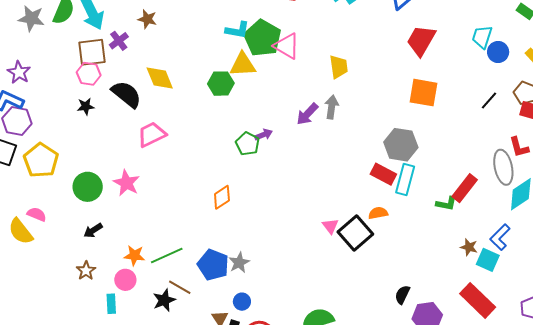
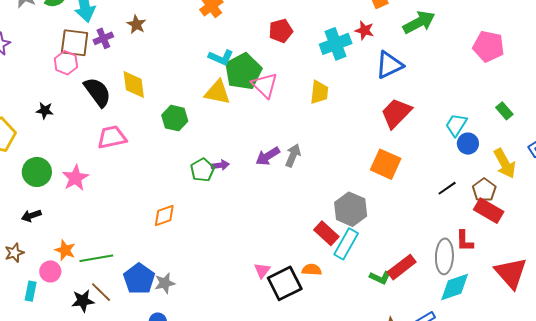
yellow trapezoid: (339, 67) -> (319, 92), moved
green hexagon: (221, 84) -> (175, 118), moved
black star: (86, 106) -> (45, 110), moved

